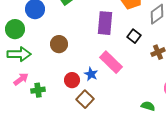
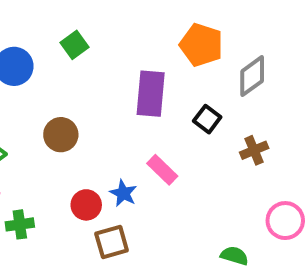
pink rectangle: (111, 62) -> (162, 170), size x0.7
brown square: (85, 99) -> (112, 242), turned 30

